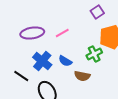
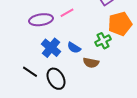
pink line: (62, 33) -> (67, 13), moved
black line: (21, 76) -> (30, 72), moved

